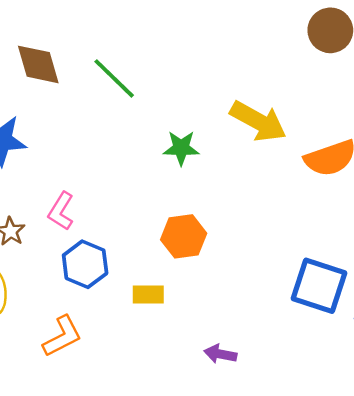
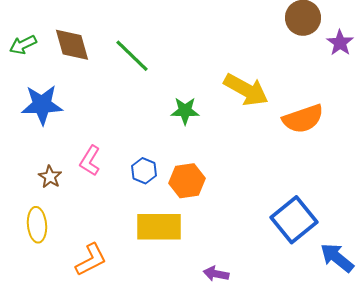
blue hexagon: (85, 264) -> (144, 171), moved, size x0.7
blue square: (319, 286) -> (294, 220), turned 33
yellow rectangle: (148, 295) -> (159, 227), size x1.8

